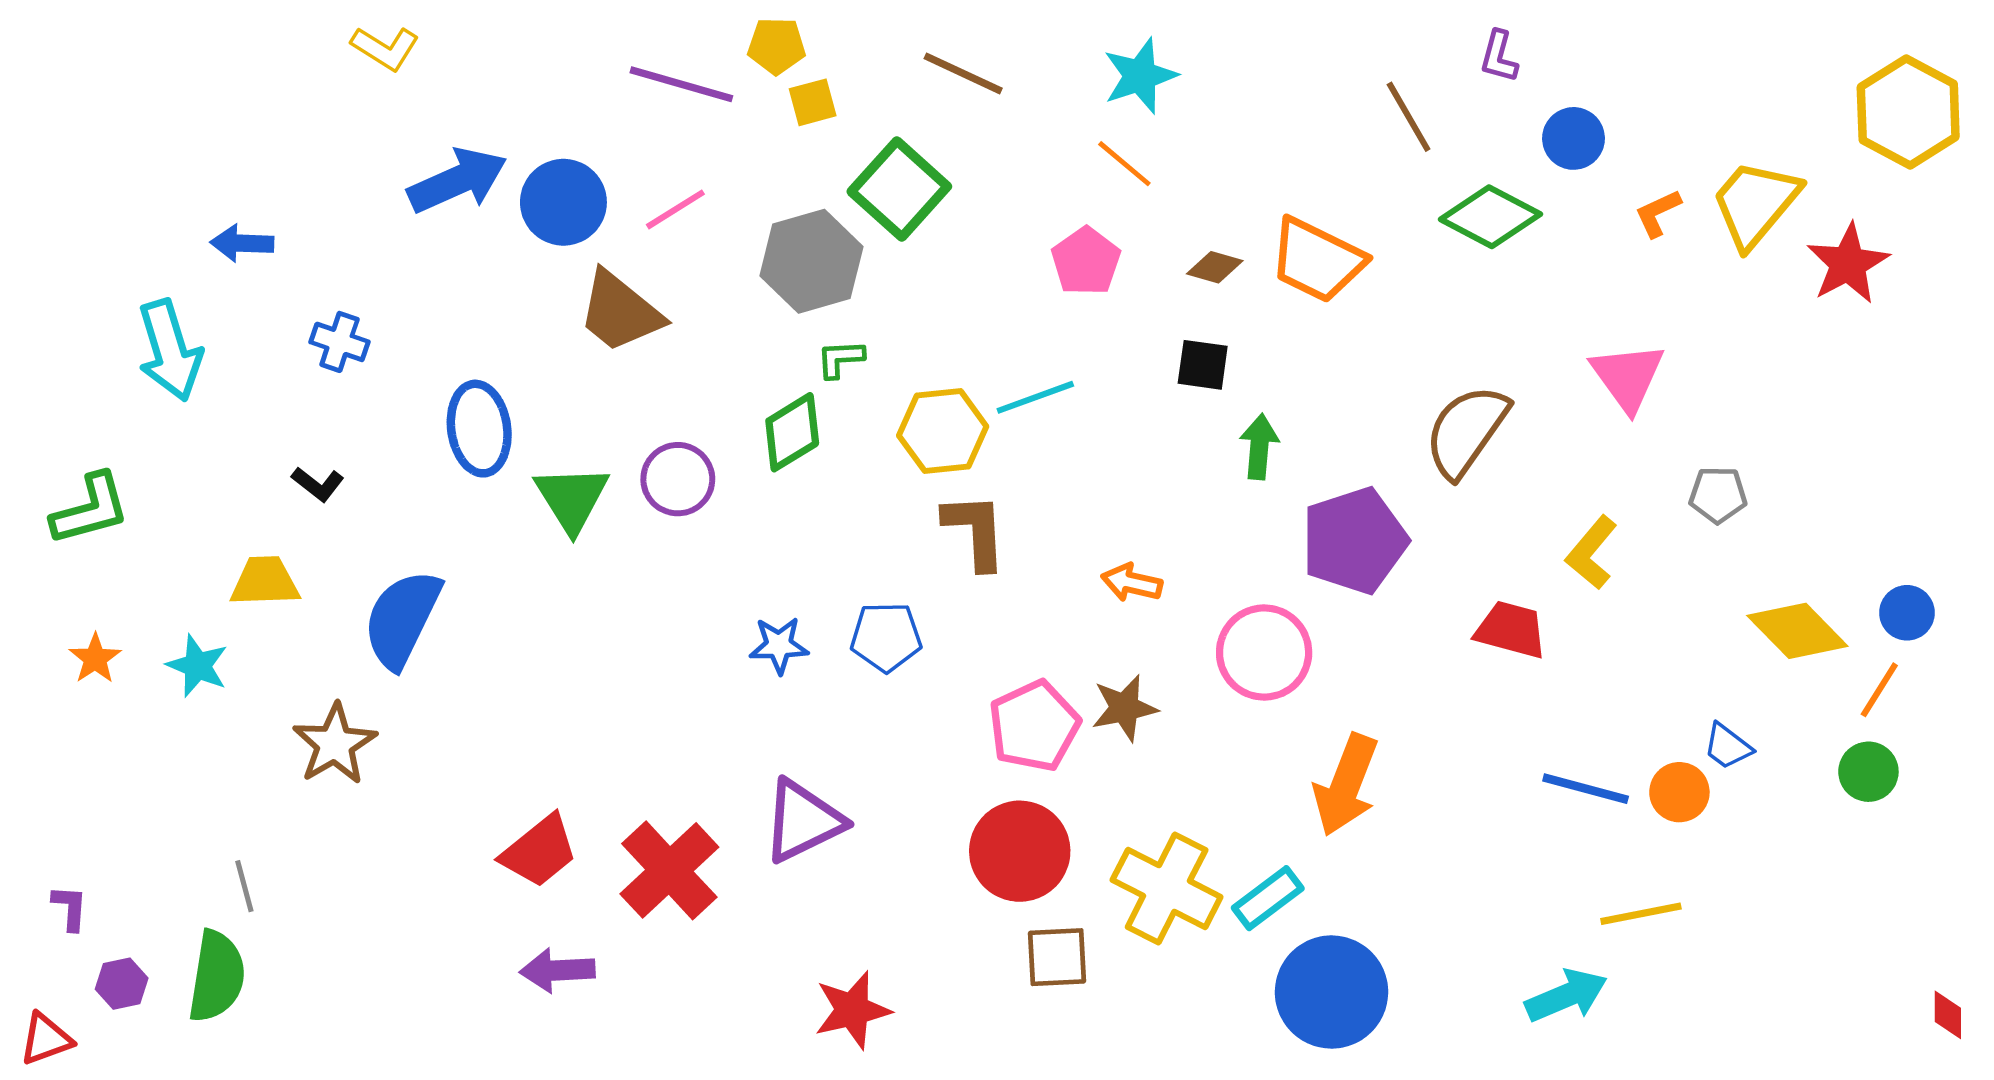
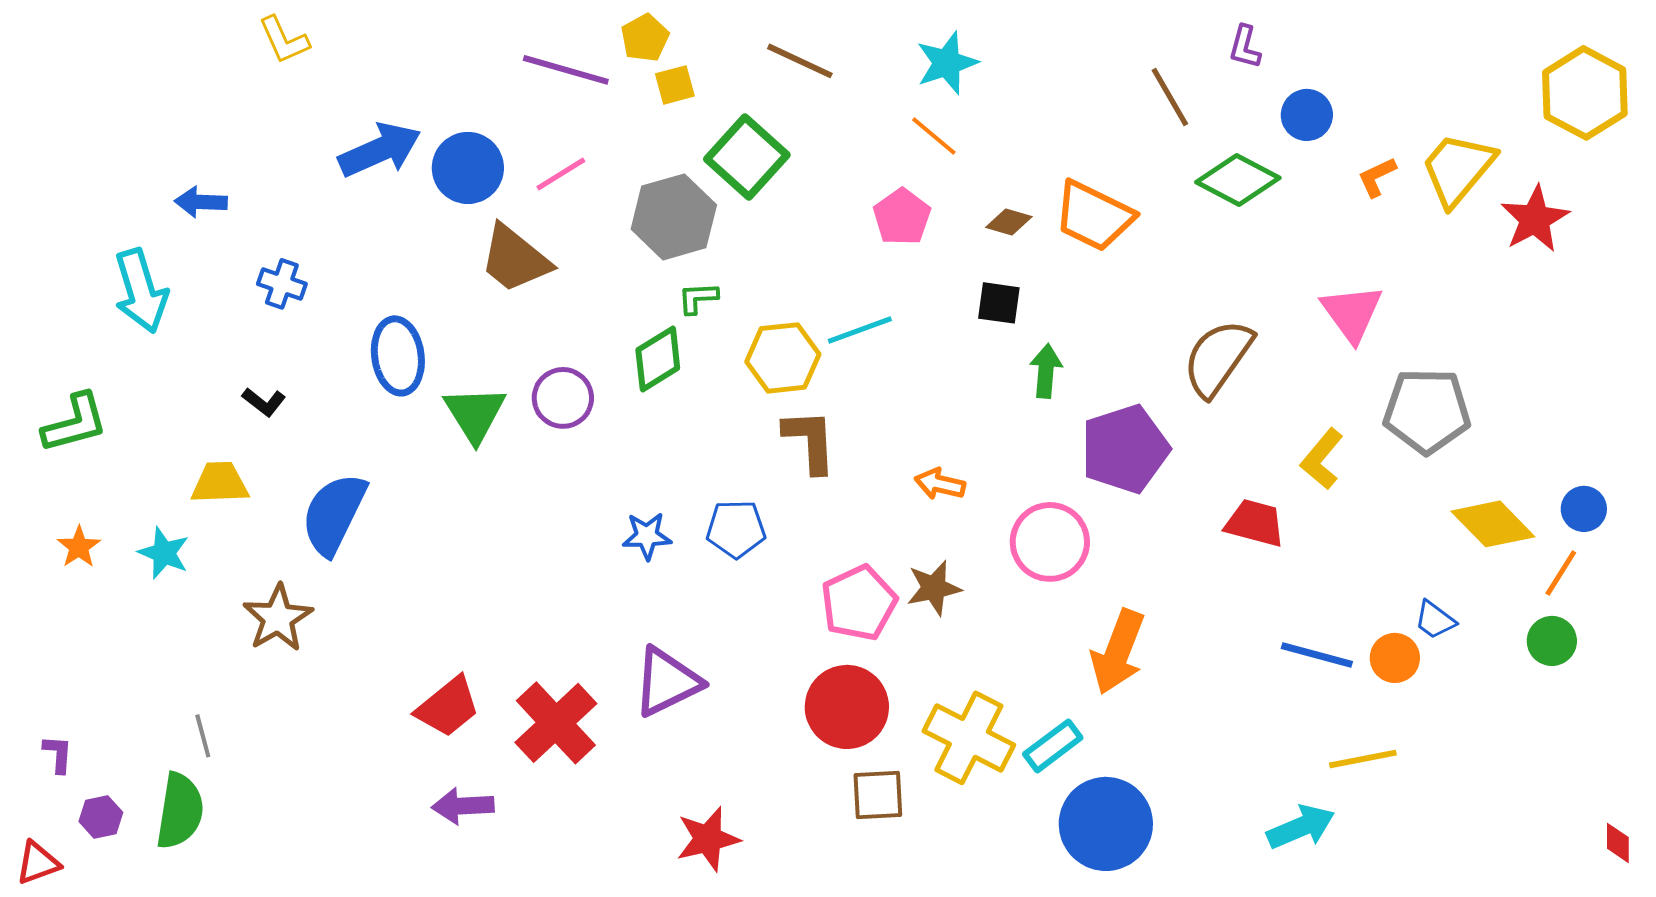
yellow pentagon: (777, 46) -> (645, 38), turned -30
yellow L-shape: (385, 48) -> (284, 40), moved, turned 34
gray pentagon: (1718, 495) -> (1427, 411), size x1.8

